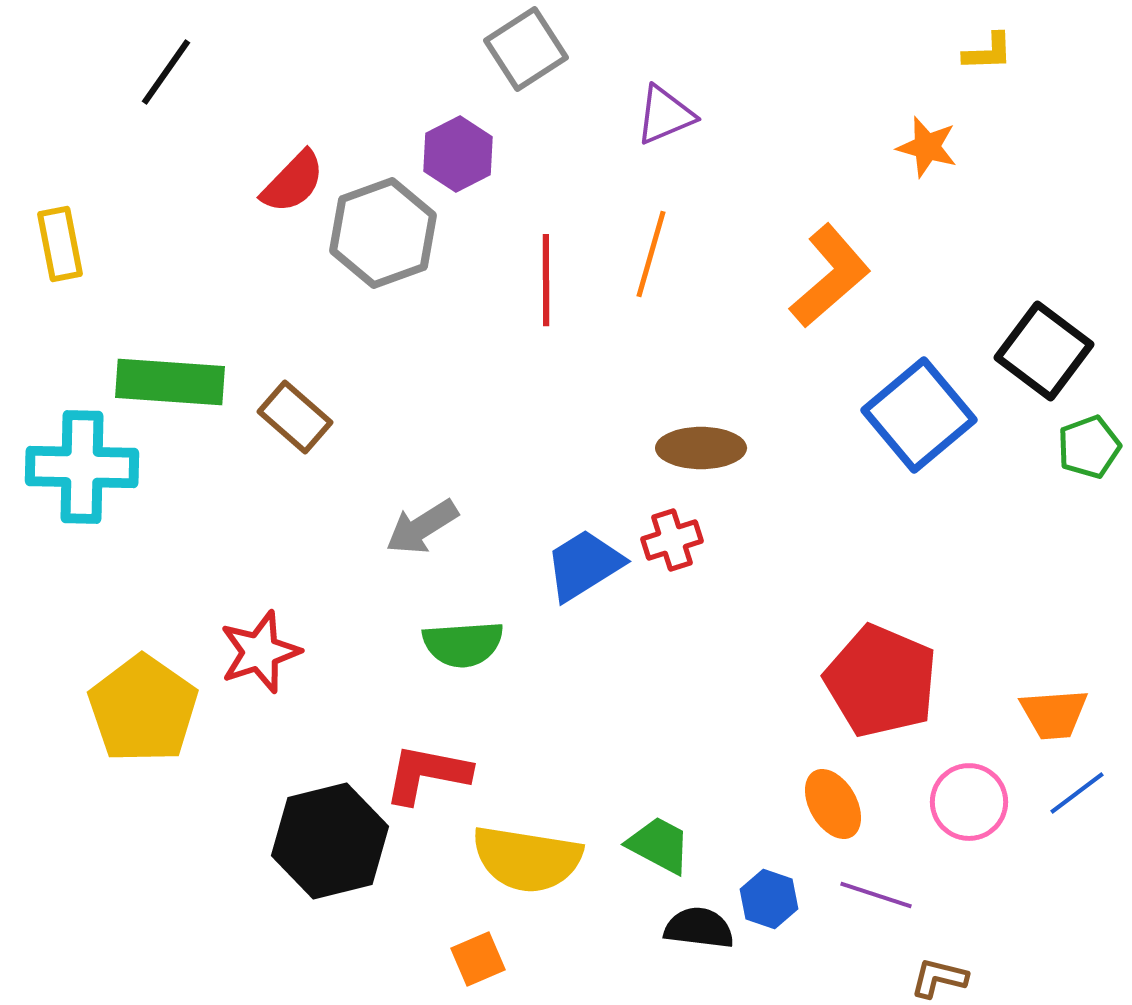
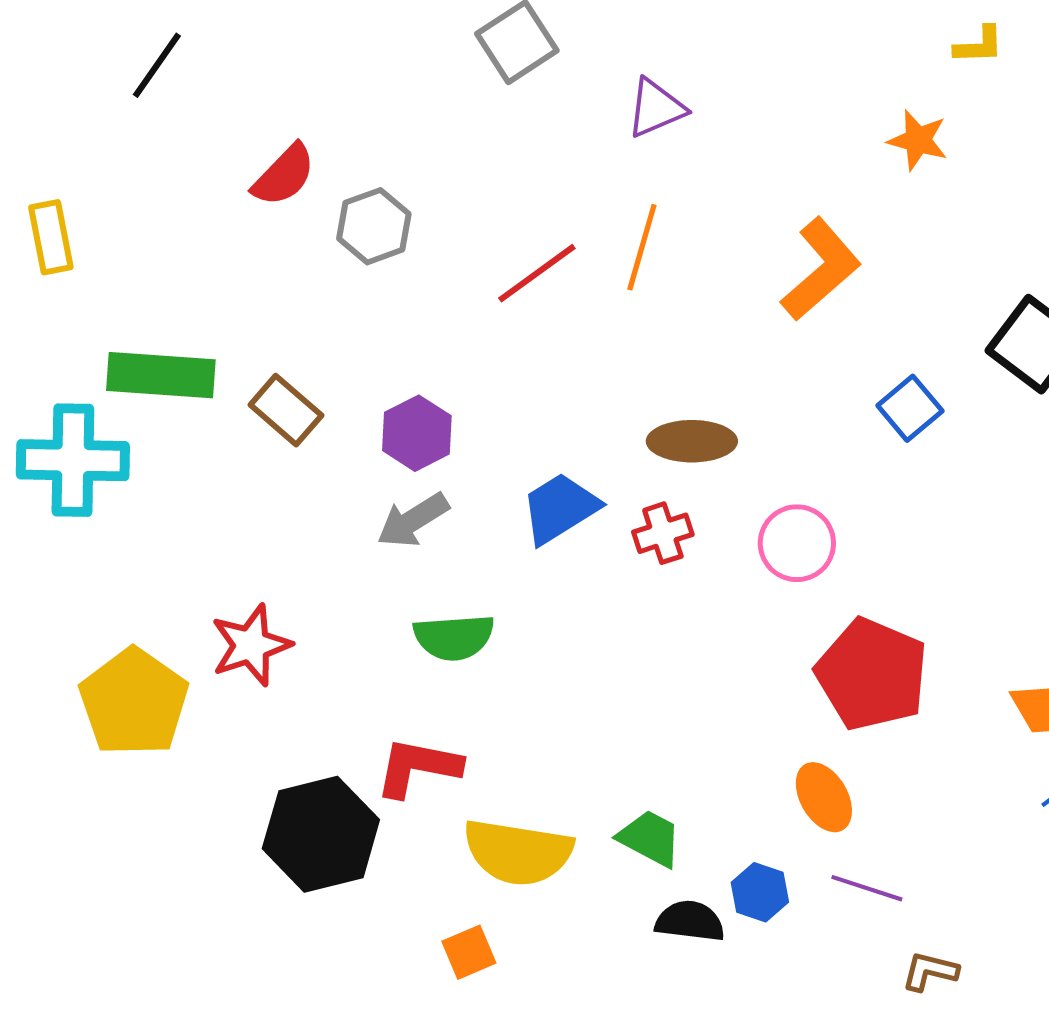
purple hexagon: (458, 154) -> (417, 433), moved
gray hexagon: (383, 233) -> (374, 226), size x0.7
red line: (546, 280) -> (537, 273), turned 54
blue square: (919, 415) -> (910, 408), size x0.6
blue trapezoid: (584, 565) -> (560, 508), moved
pink circle: (969, 802) -> (797, 543), moved

